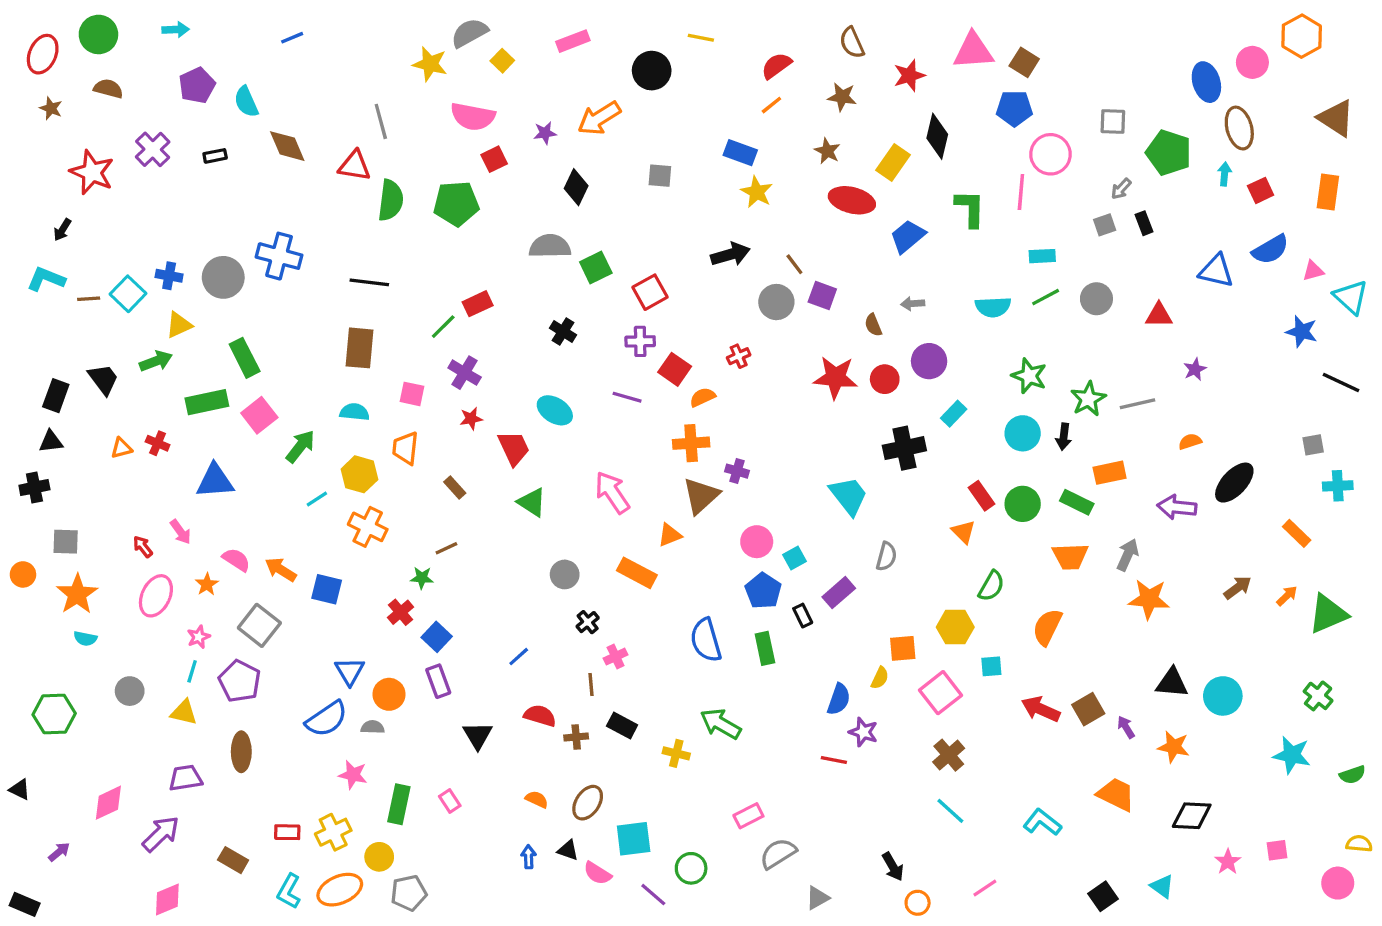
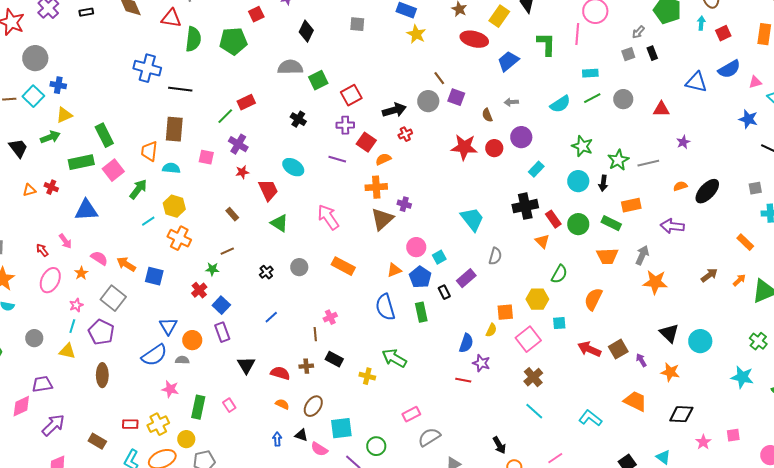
black arrow: (730, 254) -> (394, 110), moved
blue cross: (279, 256) -> (147, 68), moved
gray circle: (223, 277) -> (35, 58), moved
cyan semicircle: (993, 307) -> (560, 104), turned -30
orange trapezoid: (405, 448) -> (149, 151), moved
black cross: (904, 448) -> (525, 206), moved
black ellipse: (1234, 483) -> (707, 191), moved
orange triangle: (670, 535) -> (394, 270), moved
black cross: (588, 622) -> (266, 272), moved
black triangle: (1172, 683) -> (669, 333), turned 40
red semicircle: (540, 716) -> (280, 373), moved
purple trapezoid: (185, 778) -> (42, 384), moved

